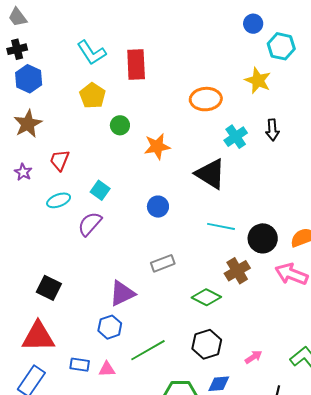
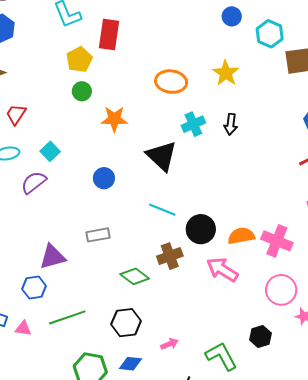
cyan hexagon: (281, 46) -> (270, 34), moved
yellow pentagon: (92, 96) -> (79, 60), moved

